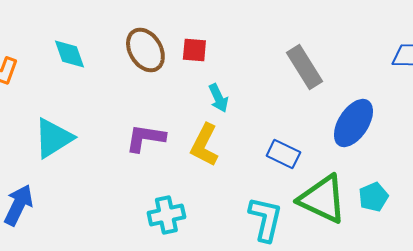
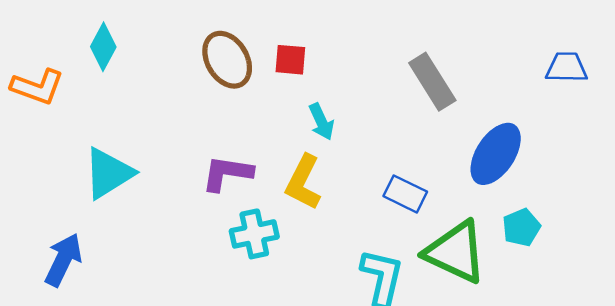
cyan diamond: (69, 54) -> (103, 47), moved, turned 48
cyan pentagon: (373, 197) -> (521, 227), moved
cyan cross: (166, 215) -> (254, 234), moved

